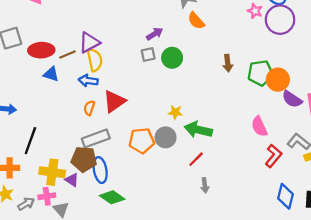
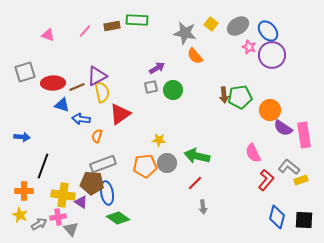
green pentagon: (260, 73) -> (240, 97), moved
blue arrow: (88, 81) -> (81, 119), moved
red triangle: (114, 101) -> (120, 114), moved
yellow star: (175, 112) -> (159, 140), moved

